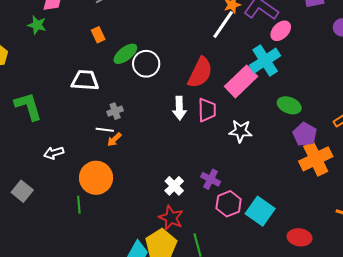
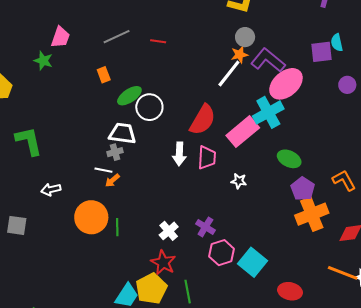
pink ellipse: (281, 31) -> (286, 84), size x1.6
white trapezoid: (85, 80) -> (123, 133), moved
white star: (241, 131) -> (239, 181), size x0.7
gray square: (22, 191) -> (17, 225), turned -35
green line: (79, 205) -> (117, 227), moved

